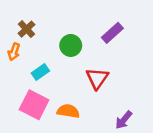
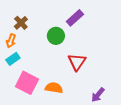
purple rectangle: (112, 33) -> (75, 18), moved
cyan rectangle: (40, 72) -> (13, 59), moved

